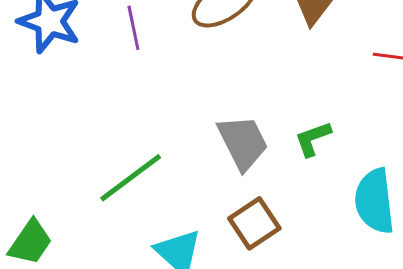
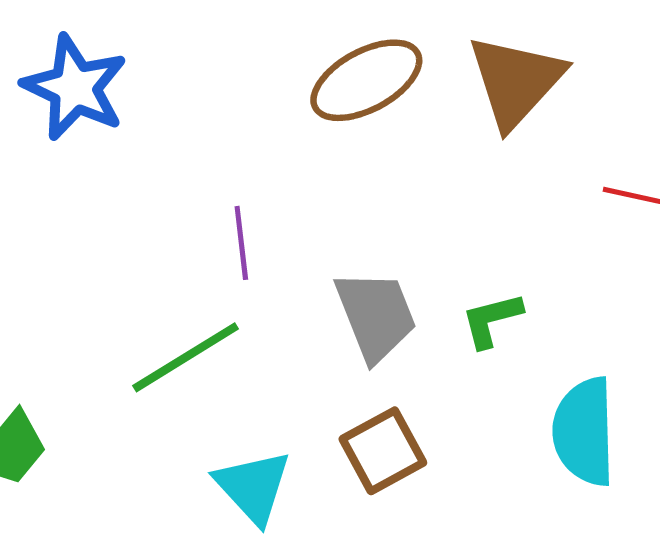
purple line: (133, 28) -> (241, 243), moved

